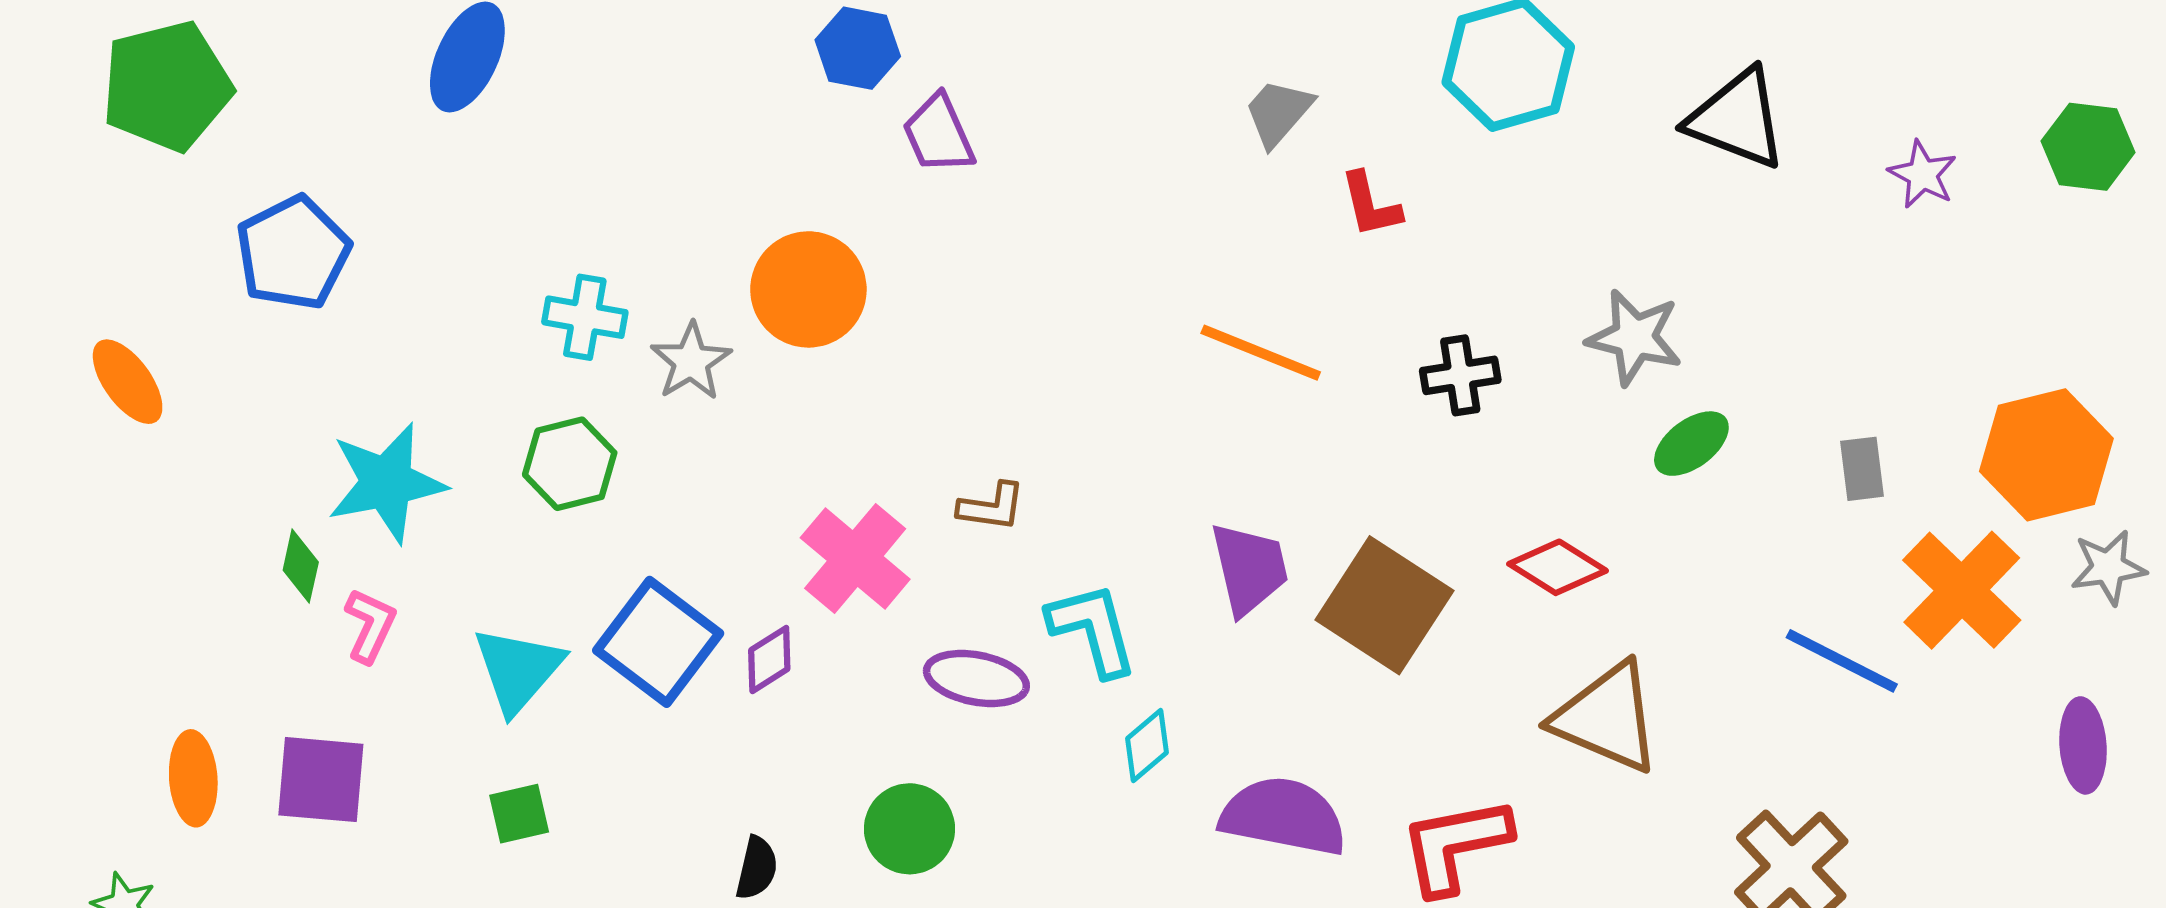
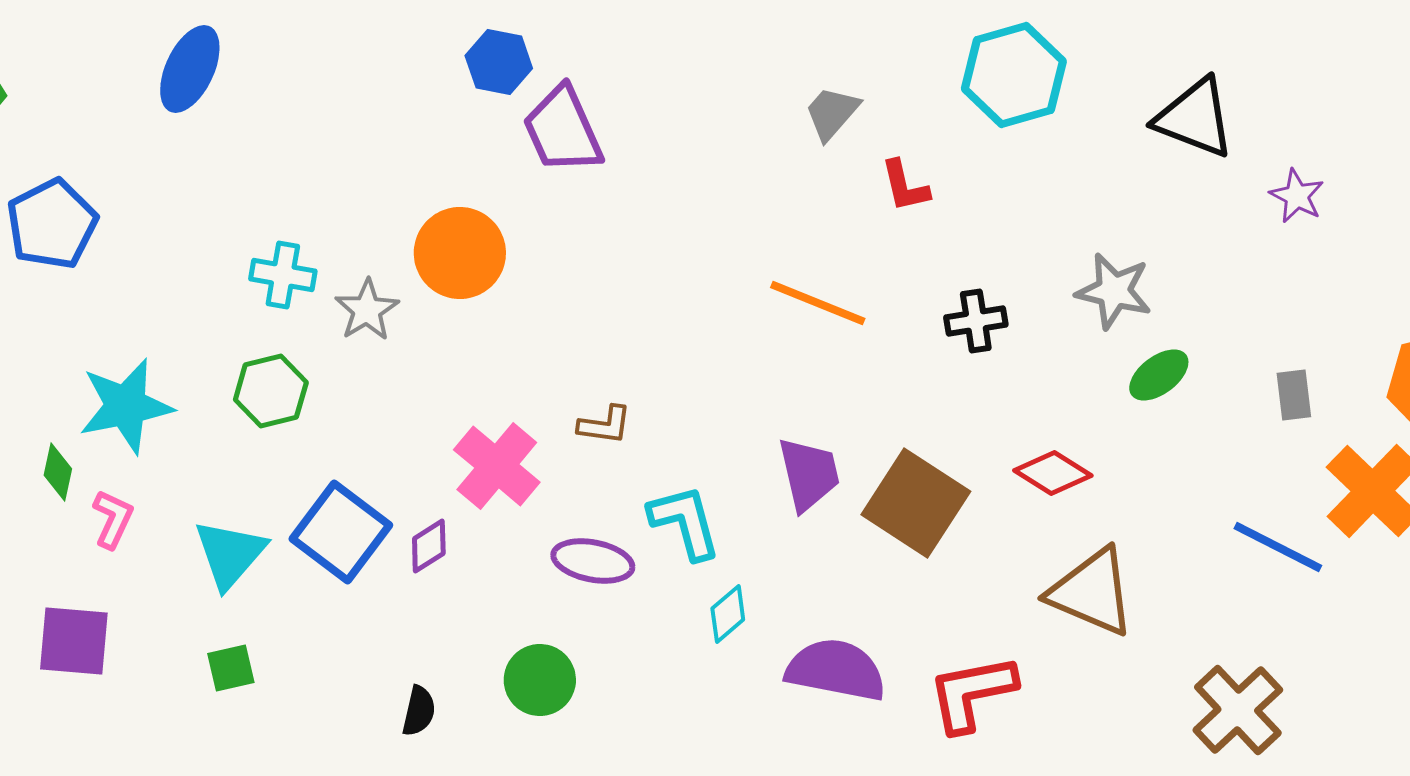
purple trapezoid: (939, 134) -> (563, 130), size x1.4
purple star: (1923, 174) -> (1297, 196), moved

